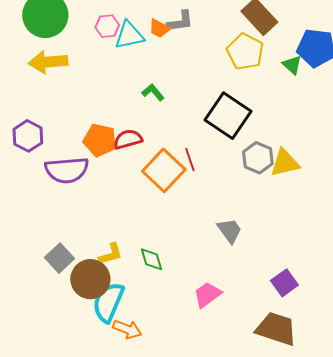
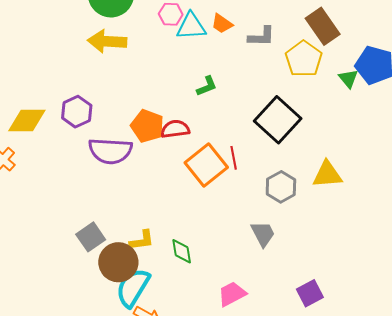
gray L-shape: (180, 21) -> (261, 37), moved
green L-shape: (153, 92) -> (207, 86), turned 100
gray hexagon: (258, 158) -> (281, 187), moved

